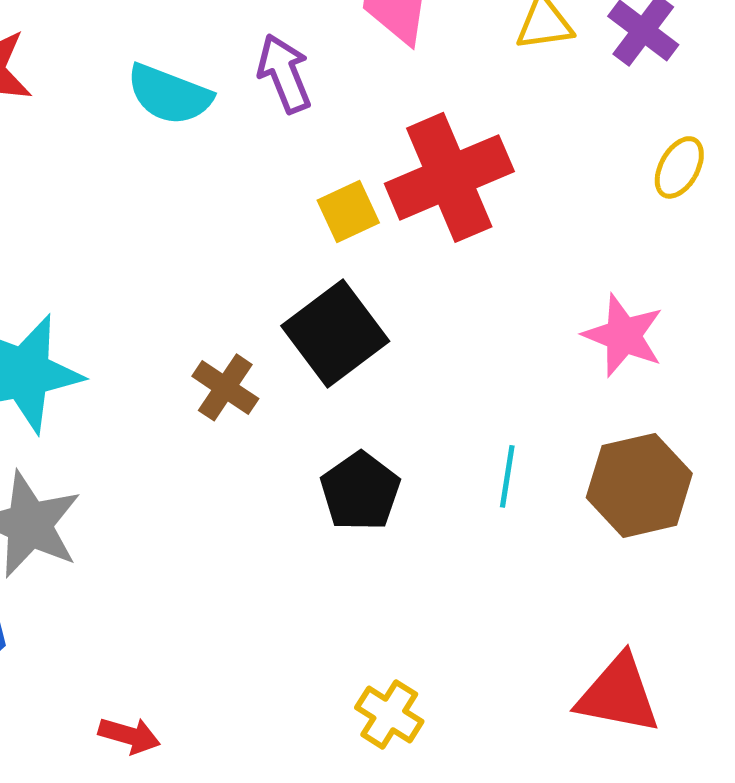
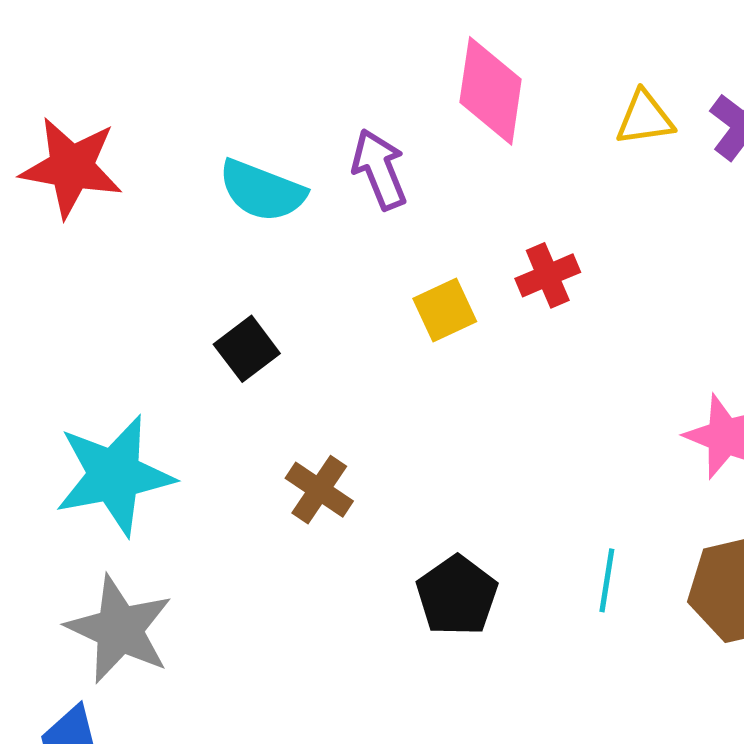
red cross: (449, 177) -> (548, 275), size x0.5
black square: (335, 333) -> (247, 349), moved, size x0.6

